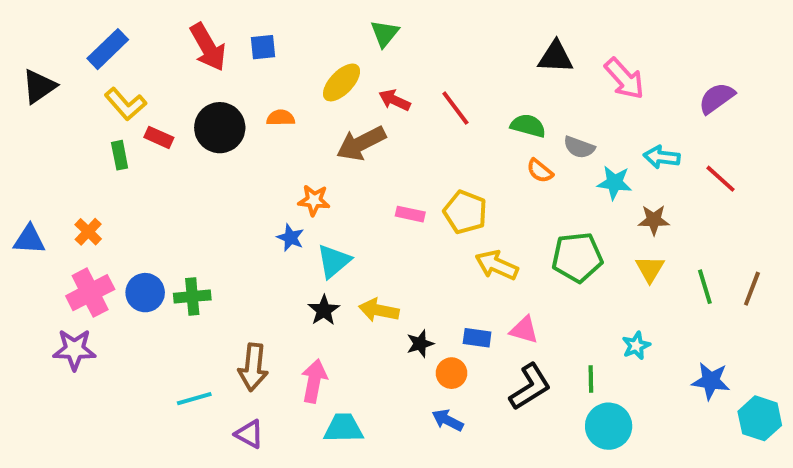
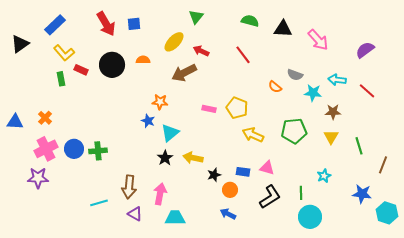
red line: (455, 108) -> (243, 55), moved
green semicircle: (528, 126) -> (250, 21), moved
brown line: (752, 289) -> (383, 165), moved
purple triangle: (249, 434) -> (135, 214), moved

